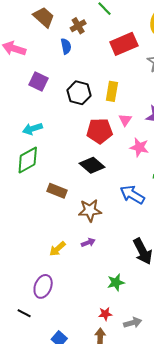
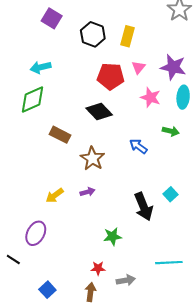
blue arrow: (132, 195) -> (138, 146), size x0.7
brown star: (90, 210) -> (92, 158), turned 30

